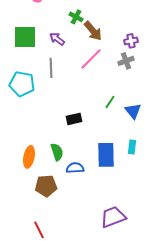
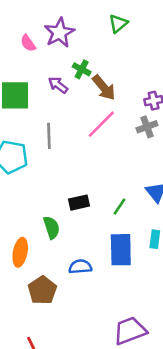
purple arrow: (57, 39) -> (58, 85), moved
green line: (110, 102) -> (120, 207), moved
green semicircle: (57, 152) -> (52, 227), moved
brown pentagon: (46, 186) -> (42, 290), turned -30

